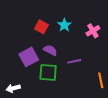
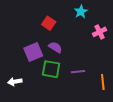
cyan star: (64, 25) -> (81, 12), moved
purple line: (74, 61) -> (78, 72), moved

